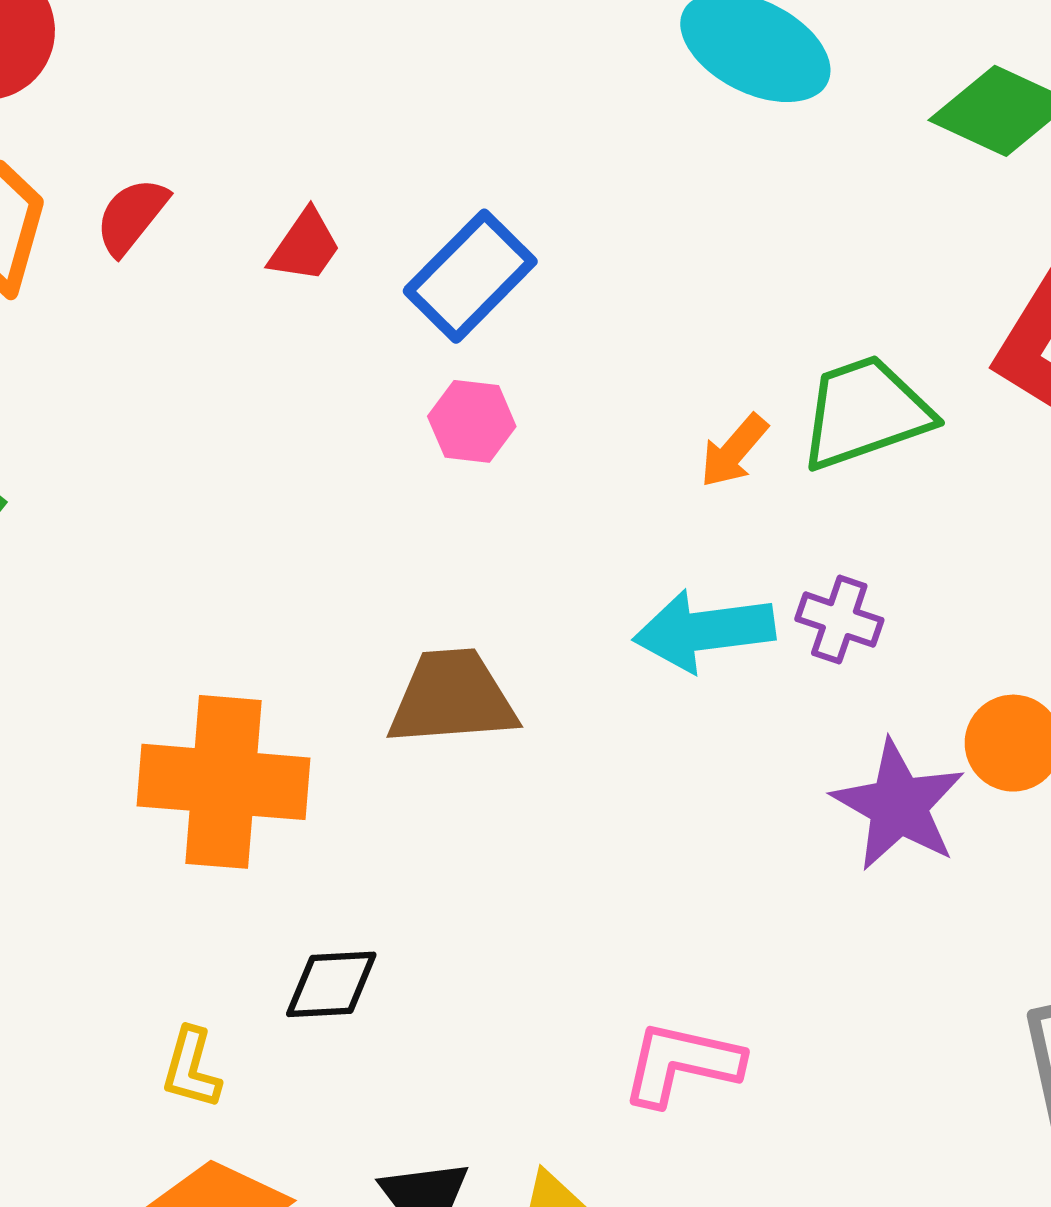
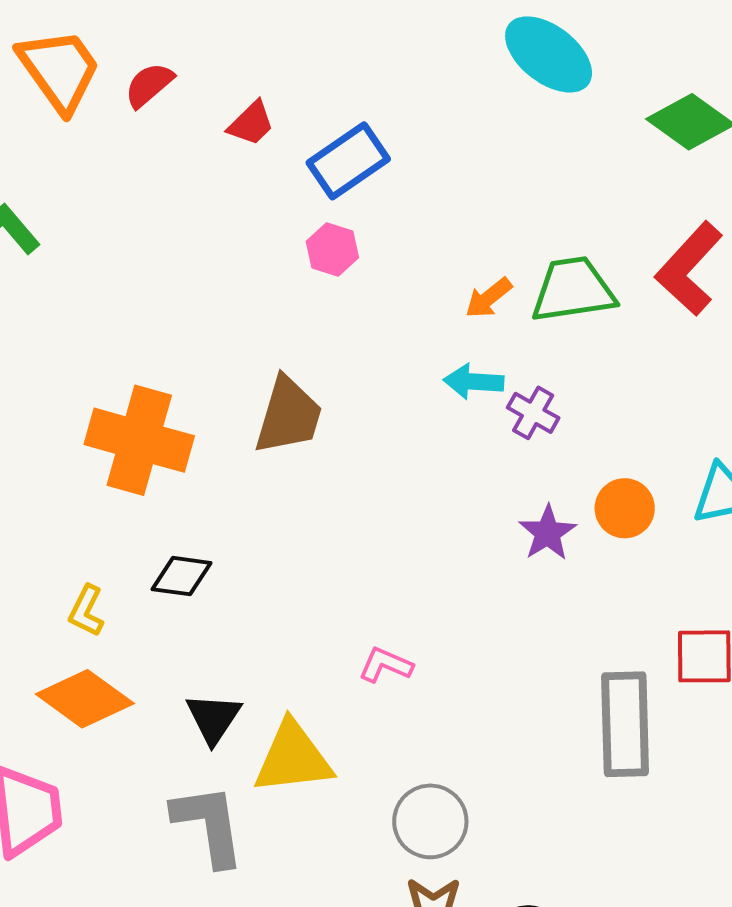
cyan arrow: (704, 631) -> (474, 382), moved, size x0.7
brown trapezoid: (452, 698) -> (288, 415), turned 100
purple star: (898, 805) -> (548, 533), size x0.7
pink L-shape: (682, 1064) -> (386, 665), size x0.7

